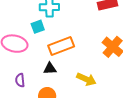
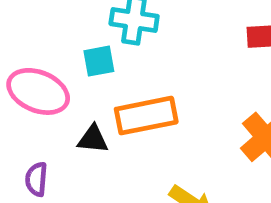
black triangle: (50, 69) -> (93, 139), moved

